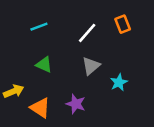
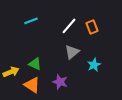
orange rectangle: (123, 24) -> (92, 27), moved
green triangle: (44, 65) -> (35, 64), moved

